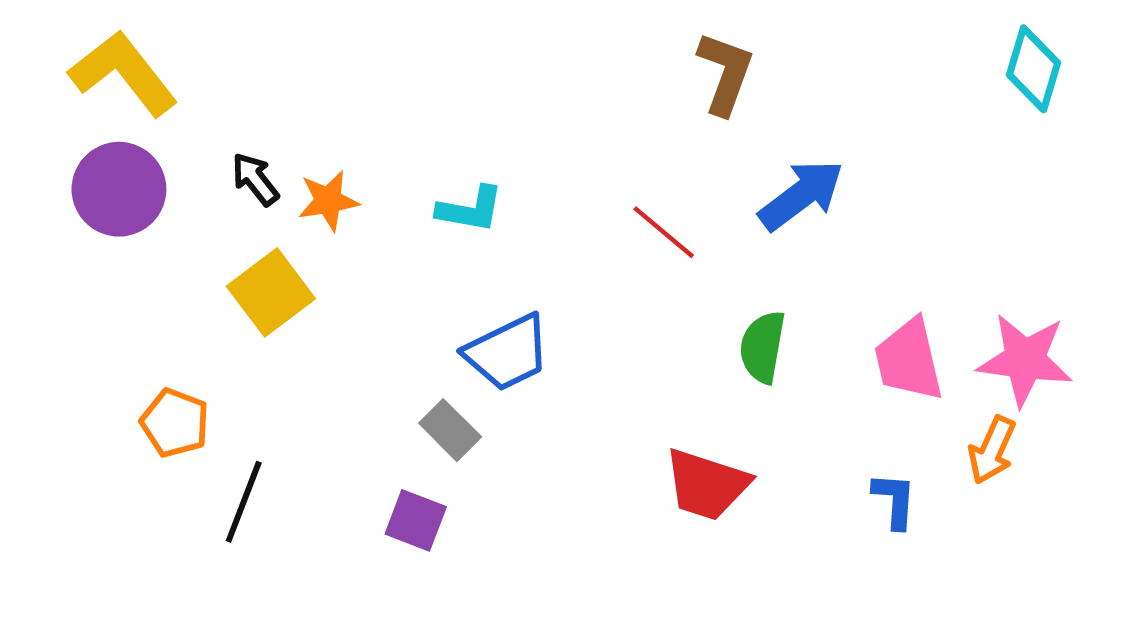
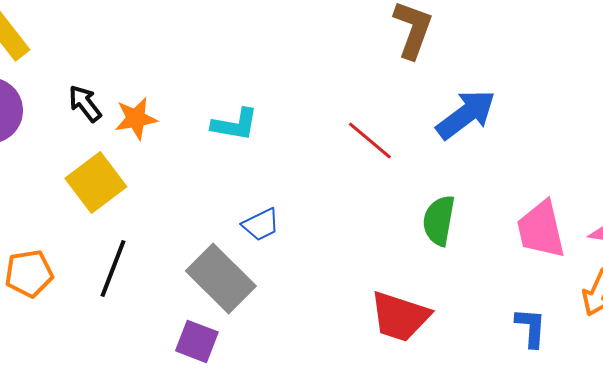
blue trapezoid: (507, 353) -> (261, 224), size x0.6
orange pentagon: (175, 423) -> (29, 273), turned -30
gray rectangle: (450, 430) -> (221, 278), size x1.6
black line: (244, 502) -> (113, 268), moved

